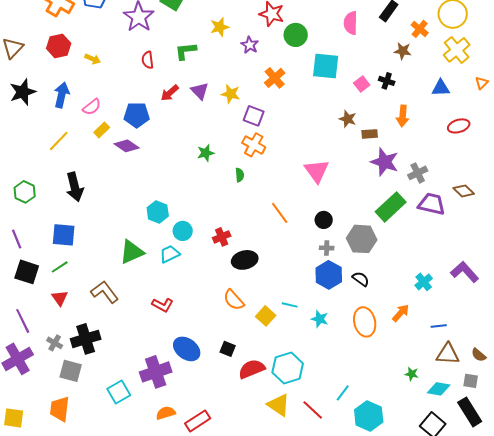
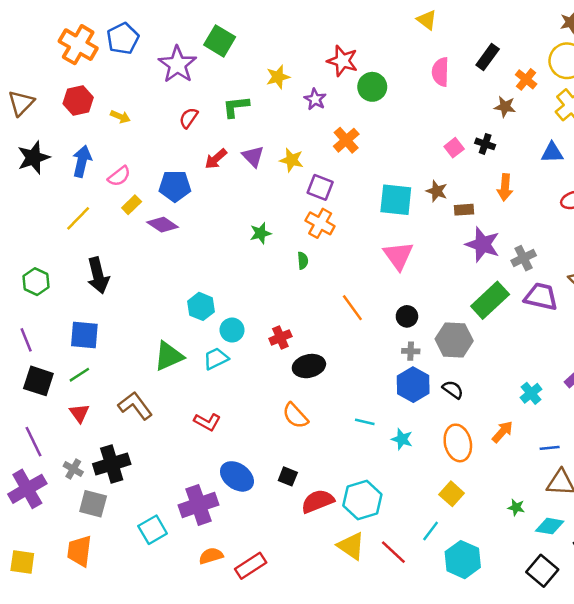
red semicircle: (148, 60) -> (189, 118), turned 42
cyan square: (326, 66) -> (396, 200), moved
yellow square: (266, 316) -> (452, 494), moved

